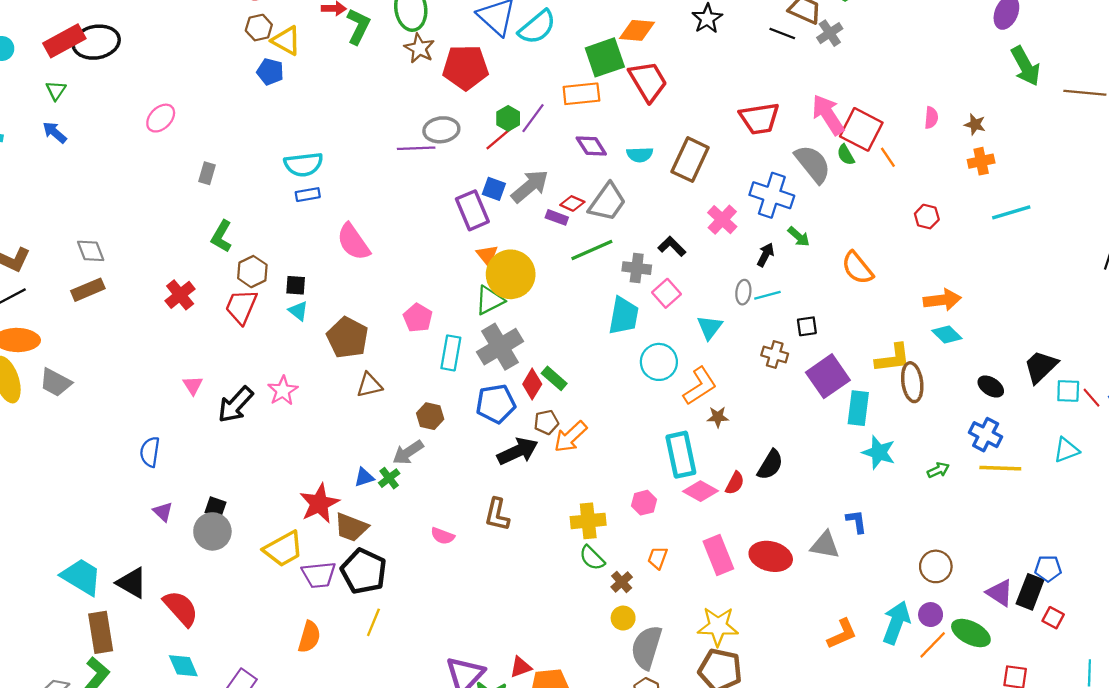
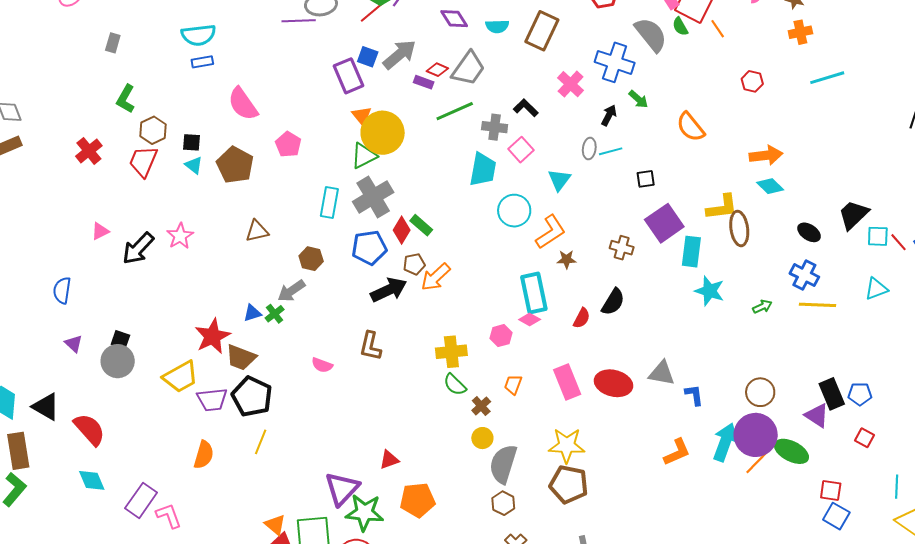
pink pentagon: (418, 318) -> (288, 144), moved
brown pentagon: (347, 338) -> (235, 165), moved
brown cross: (775, 355) -> (622, 248), moved
pink triangle: (193, 385) -> (100, 231), turned 36
pink diamond: (701, 491) -> (530, 320), moved, size x0.7
blue L-shape: (856, 521) -> (694, 395), moved
black rectangle: (1030, 592) -> (832, 394), moved, turned -44
purple circle: (931, 615) -> (756, 435), size x2.0
red triangle: (521, 667) -> (389, 460), moved

